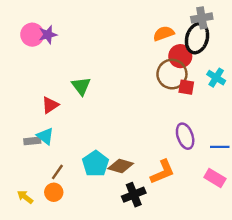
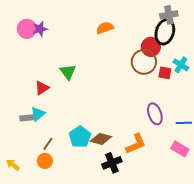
orange semicircle: (164, 33) -> (105, 28), moved
red square: (186, 87) -> (165, 73), moved
cyan triangle: (45, 136) -> (38, 114), turned 42
yellow arrow: (25, 197) -> (13, 165), moved

